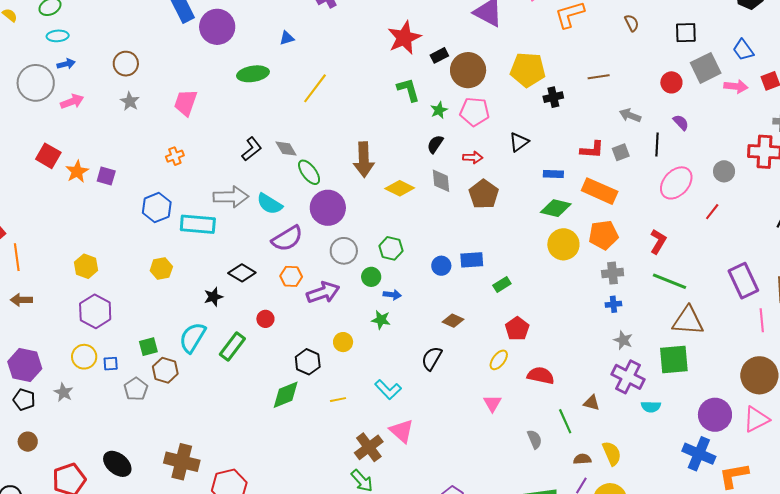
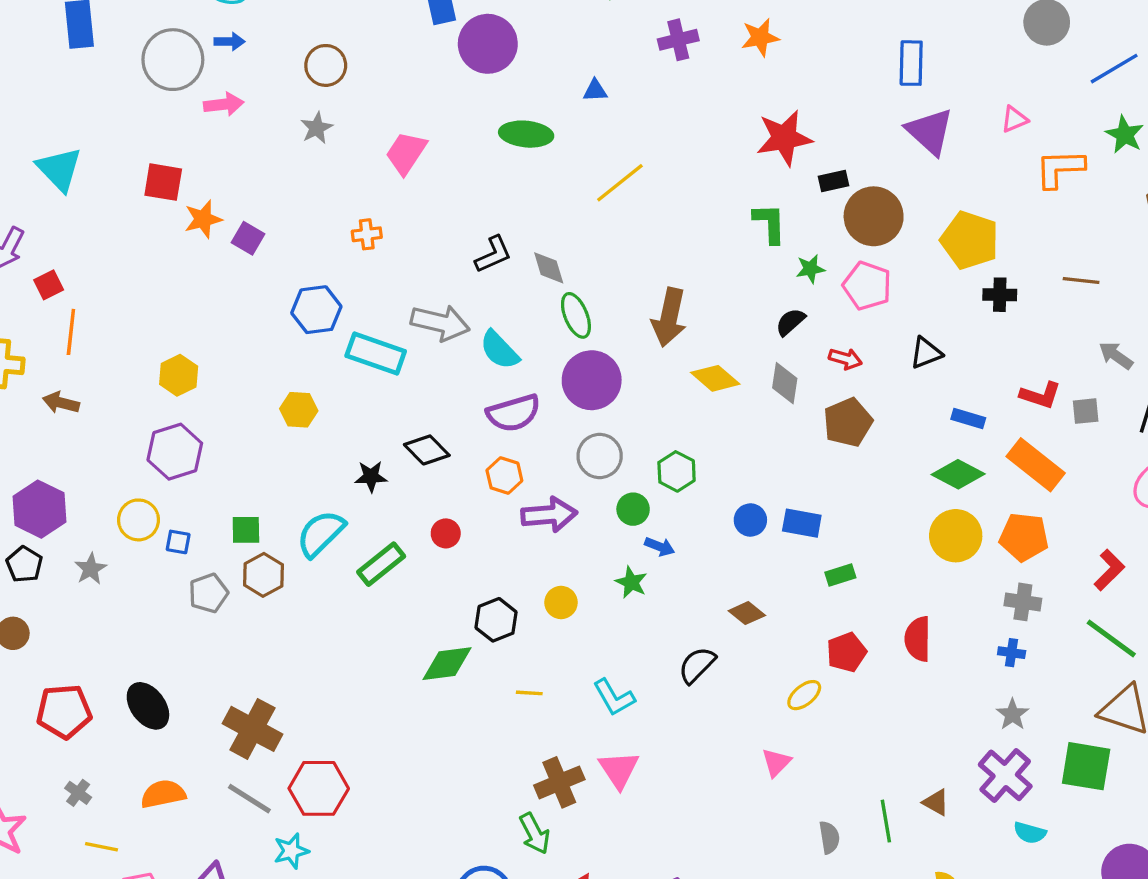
red square: (48, 156) -> (163, 182), turned -35
red semicircle: (541, 376) -> (918, 639), moved, turned -116

